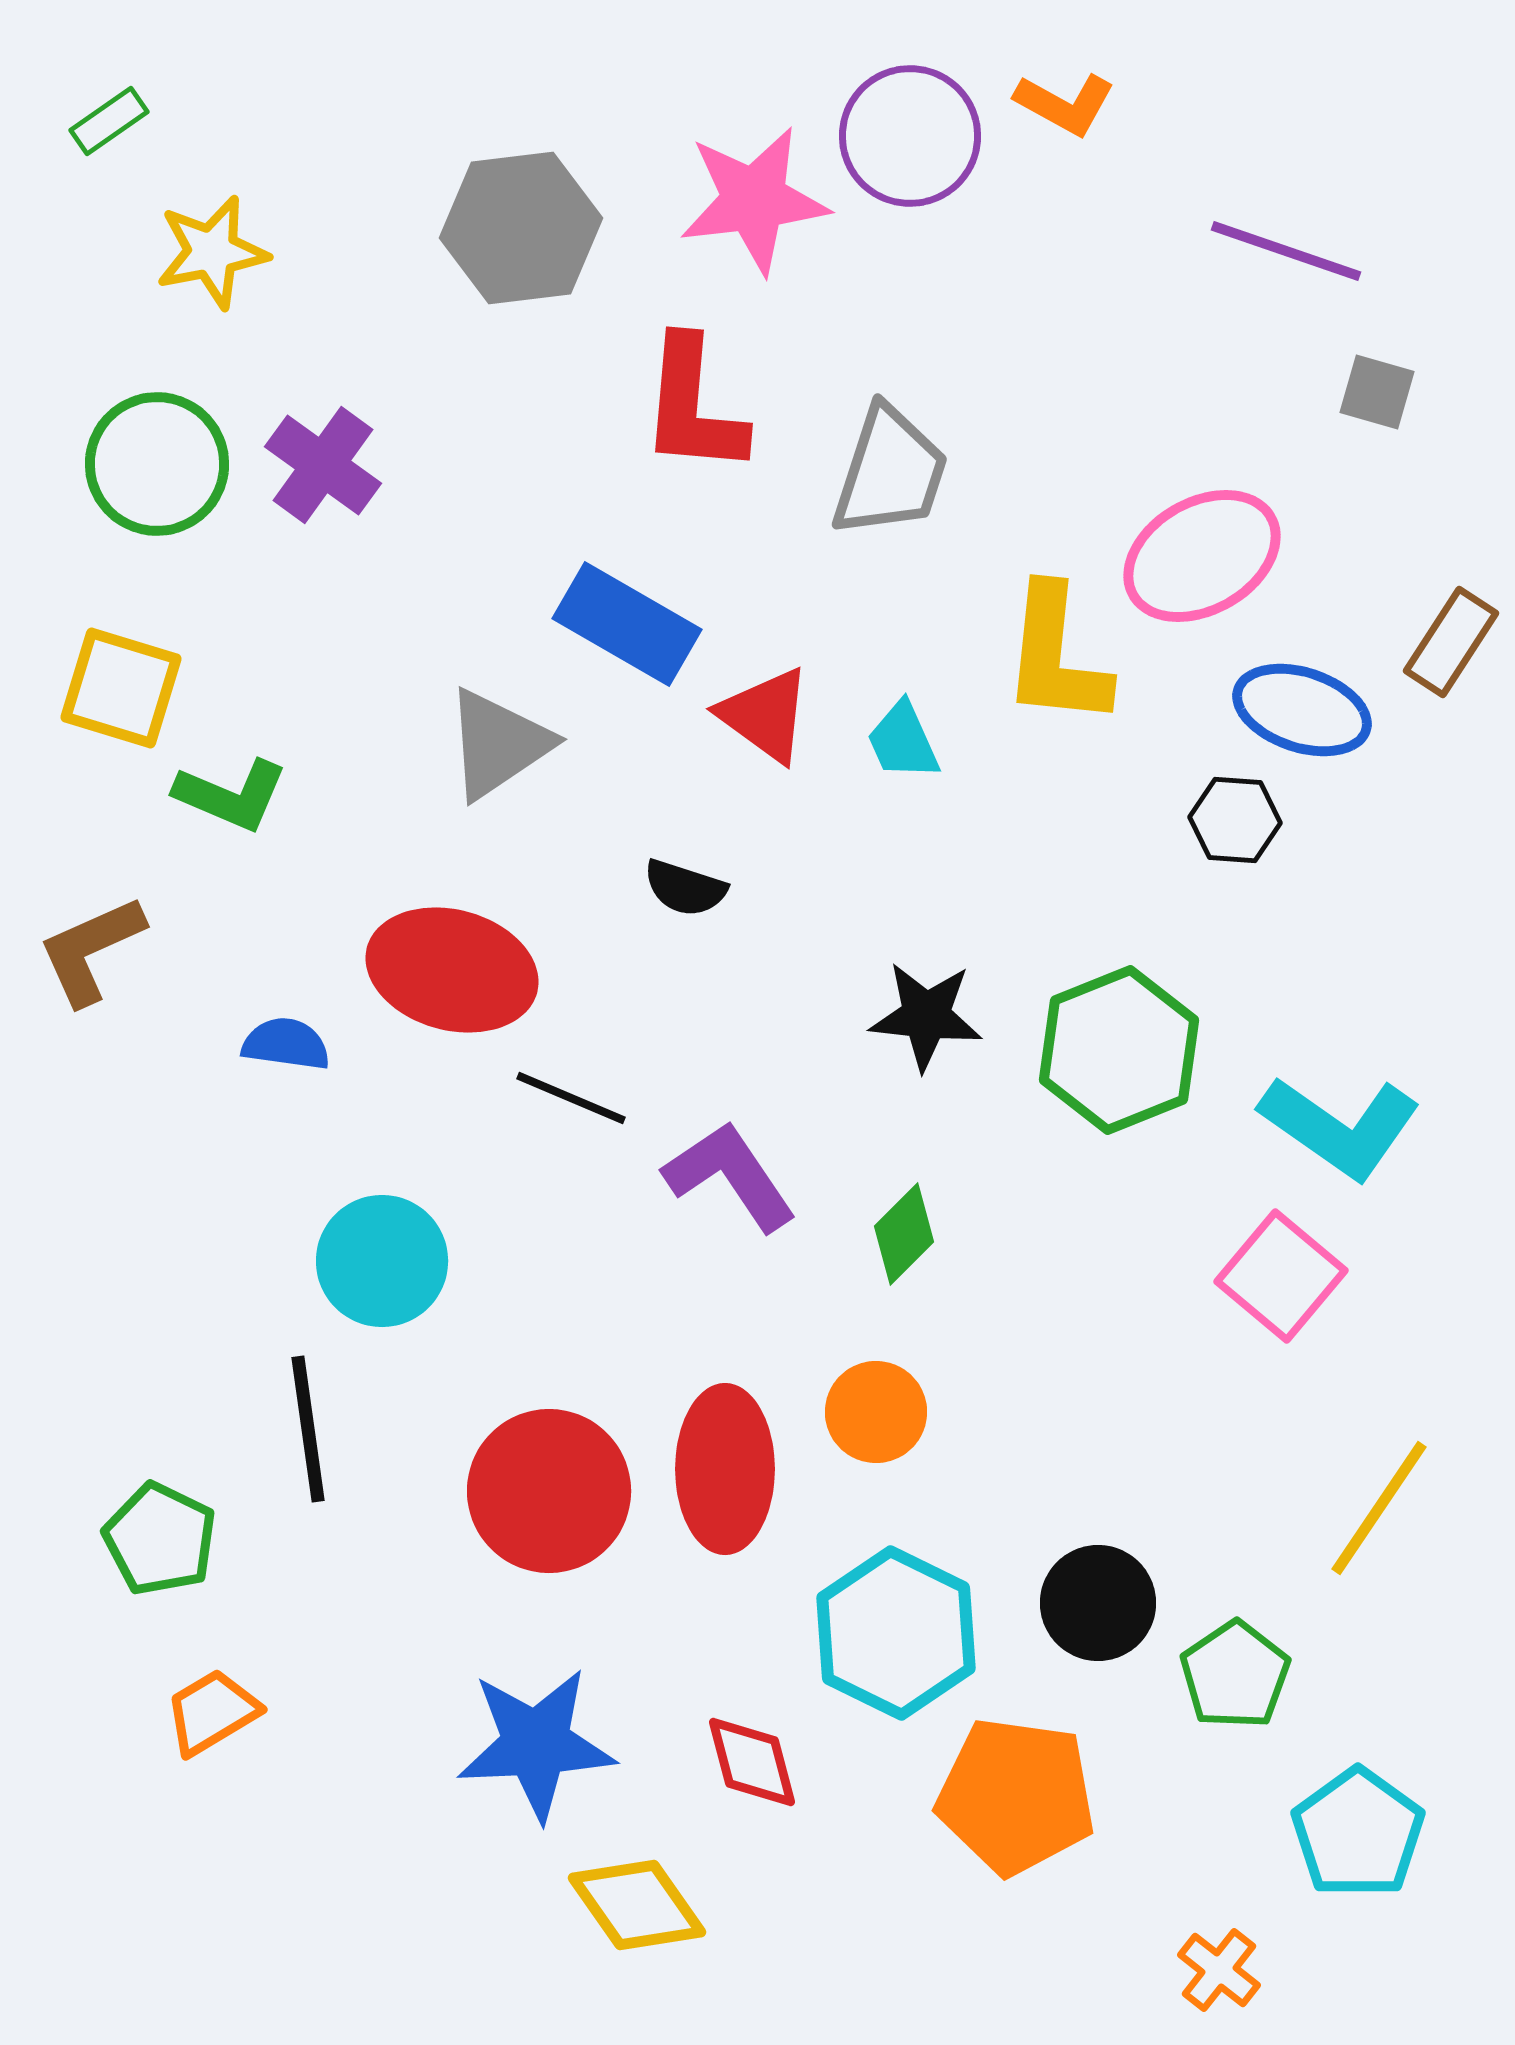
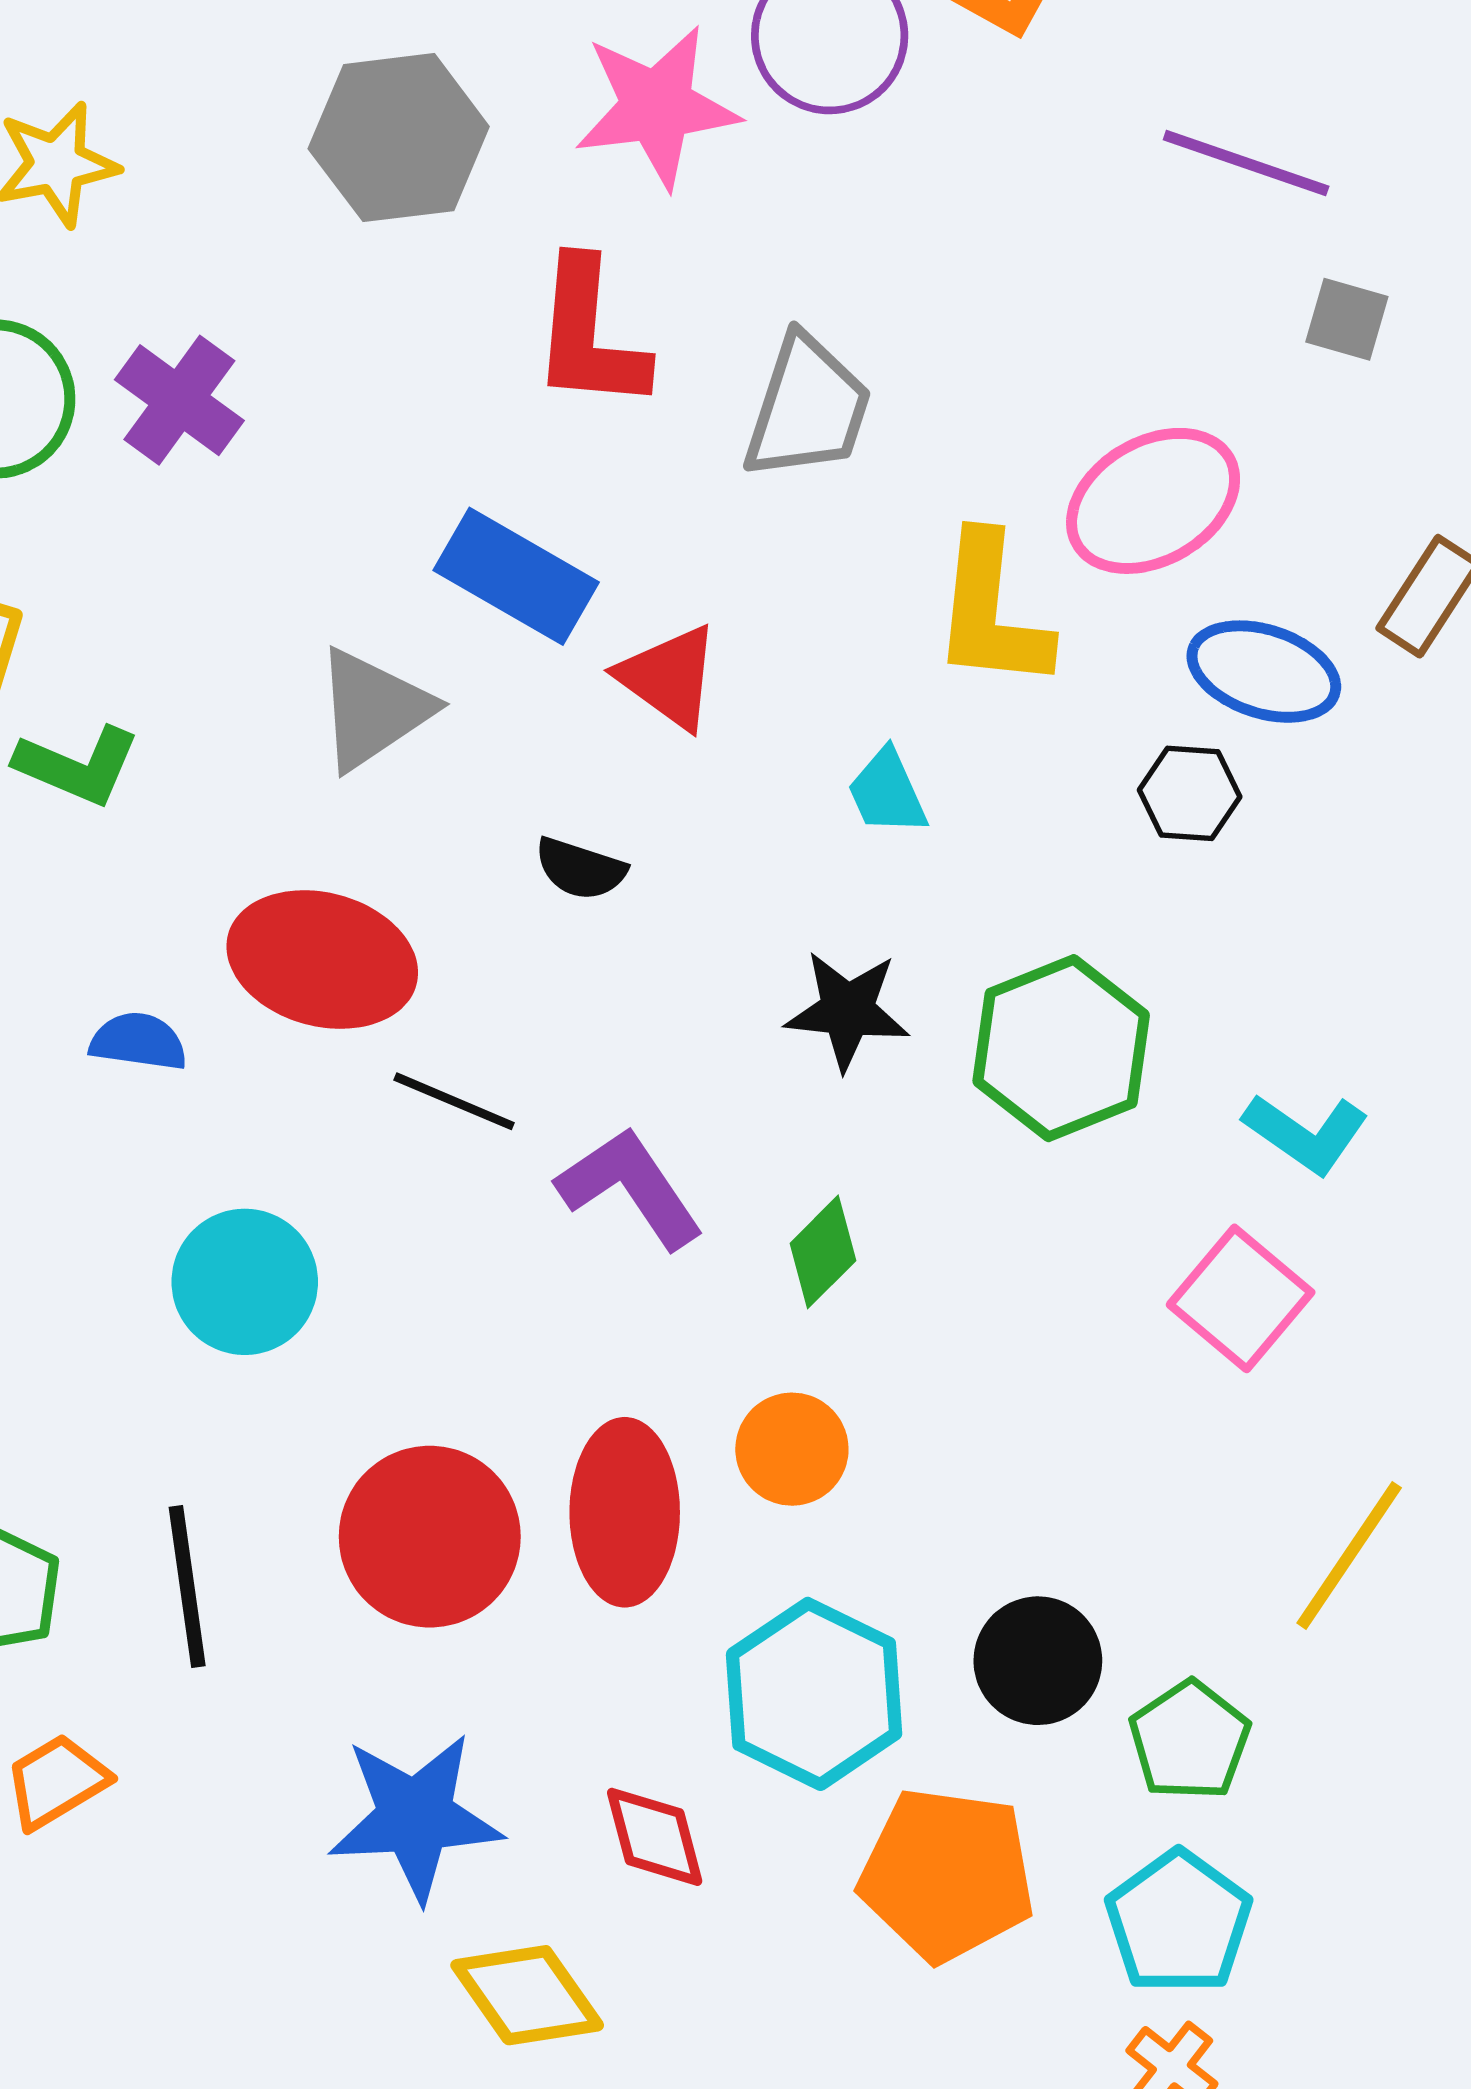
cyan trapezoid: (903, 741) -> (887, 792), moved
cyan L-shape: (1340, 1127) -> (1306, 1133), size x0.7
black line: (308, 1429) -> (187, 1586), moved
cyan pentagon: (1358, 1833) -> (1179, 1922), moved

